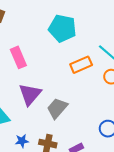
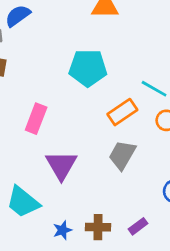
pink rectangle: (18, 57) -> (36, 119), turned 55
gray trapezoid: (57, 108) -> (122, 155), moved

